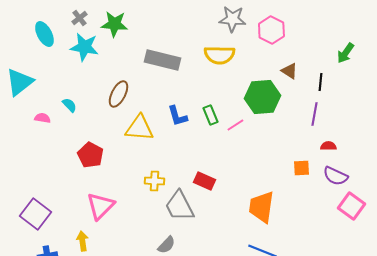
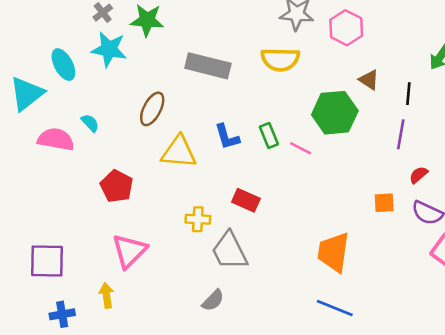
cyan ellipse: (44, 34) -> (63, 65), moved
pink semicircle: (42, 118) -> (56, 139), size x1.8
pink line: (235, 125) -> (301, 148), turned 60
red semicircle: (328, 146) -> (418, 175), turned -42
red rectangle: (204, 181) -> (246, 200), moved
purple square: (35, 214) -> (47, 261), turned -36

